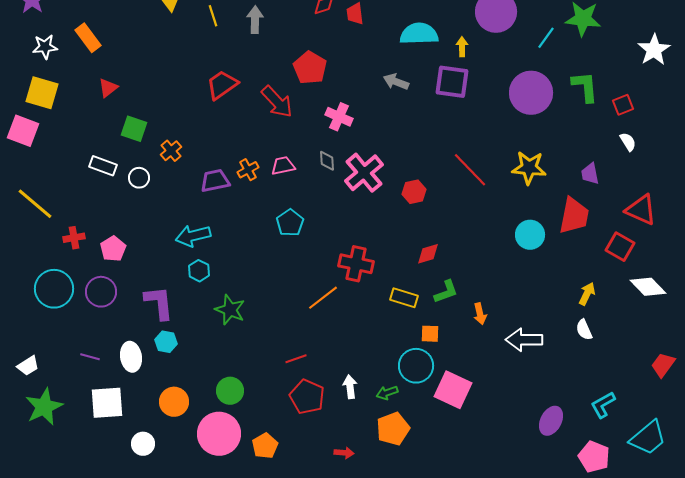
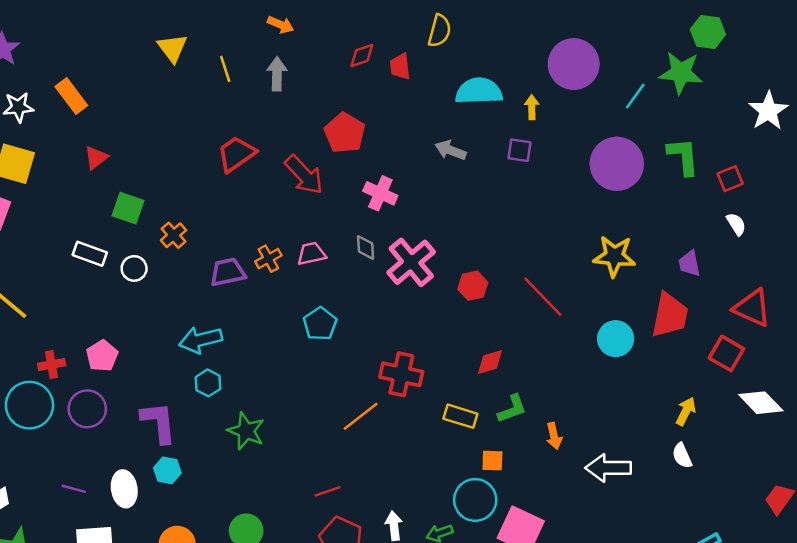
purple square: (452, 82) -> (520, 150), size x0.6
red line: (470, 170) -> (543, 297), moved
red cross: (74, 238) -> (52, 364), moved

